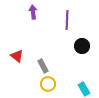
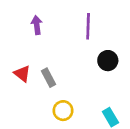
purple arrow: (33, 12) -> (37, 25), moved
gray rectangle: (43, 66) -> (49, 78), moved

